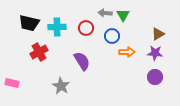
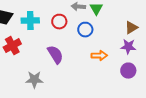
orange arrow: (127, 52) -> (99, 56), moved
gray star: (61, 86) -> (34, 80), turned -30

